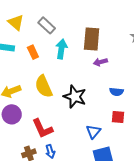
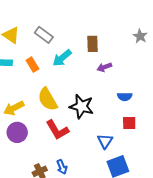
brown rectangle: (92, 39) -> (93, 44), size x0.7
cyan arrow: (61, 49) -> (62, 58), turned -132
red L-shape: (42, 129) -> (57, 130), moved

